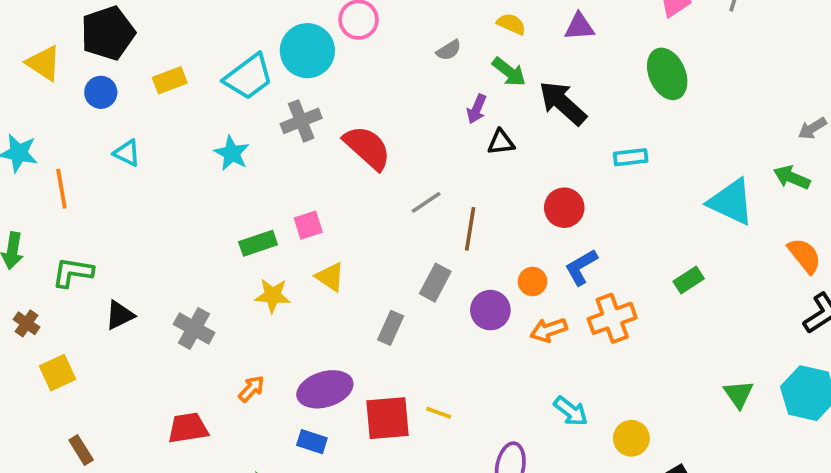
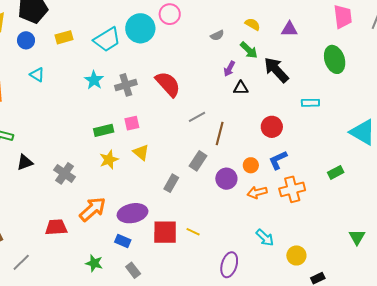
gray cross: (301, 121) -> (126, 85), moved
yellow star: (273, 296) -> (109, 160), turned -30
orange arrow: (251, 389) -> (93, 209), size x1.8

